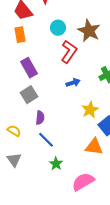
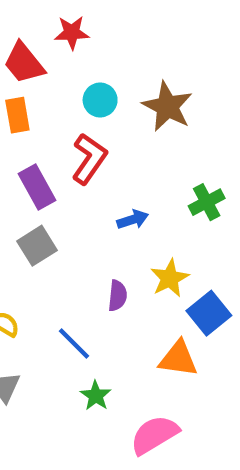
red L-shape: (69, 52) -> (89, 159), moved
purple semicircle: (40, 118) -> (117, 296), moved

